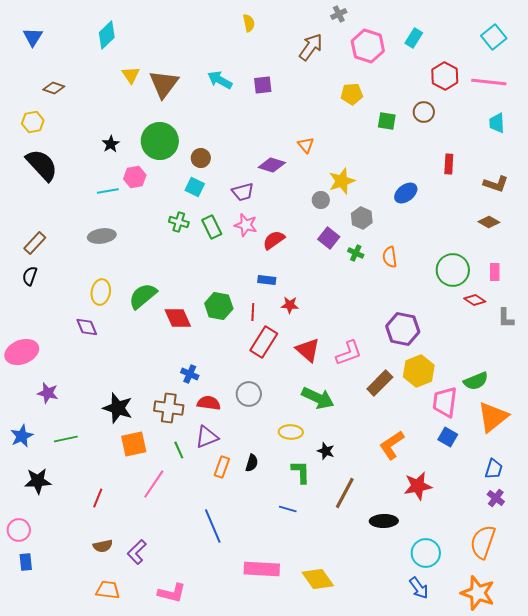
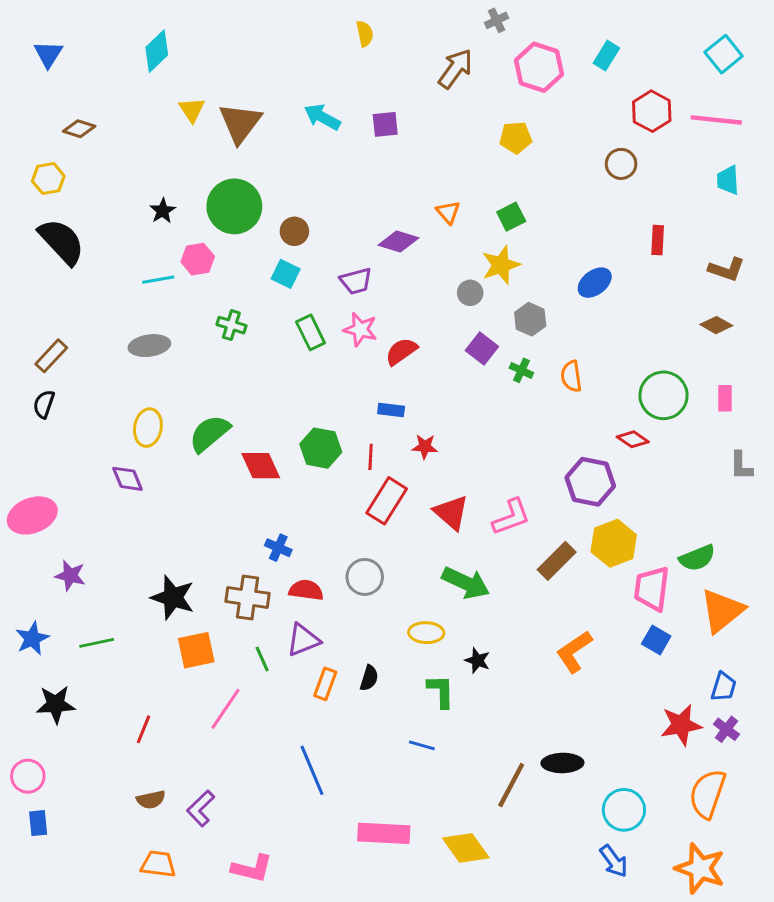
green square: (387, 121) -> (511, 217), moved, turned -36
green cross: (179, 222) -> (231, 325), moved
red diamond: (475, 300) -> (633, 439), moved
red star: (418, 486) -> (681, 725), moved
brown line: (345, 493) -> (511, 785), moved

